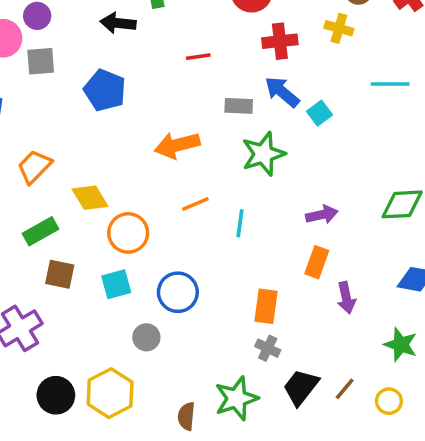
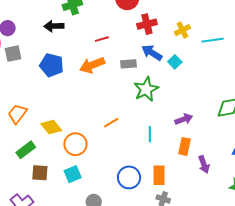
yellow cross: (339, 28) -> (182, 30), moved, turned -35
orange arrow: (177, 145) -> (92, 65), moved
cyan line: (240, 223) -> (150, 134), moved
blue circle: (178, 292) -> (129, 177), moved

